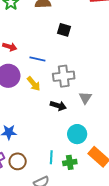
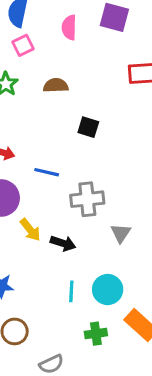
yellow arrow: (34, 84) -> (30, 230), moved
black arrow: (58, 106) -> (63, 243), moved
cyan line: (51, 157) -> (71, 291), moved

